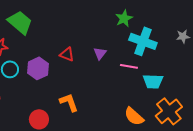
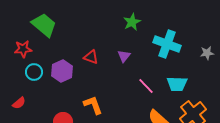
green star: (124, 18) -> (132, 22), moved
gray star: (183, 36) -> (207, 53), moved
pink line: (129, 66) -> (146, 86), moved, turned 36

